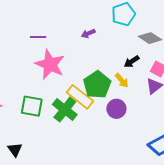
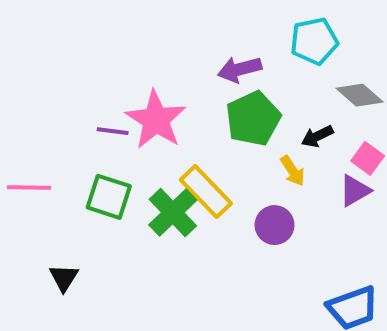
purple arrow: (88, 33) -> (240, 69), size x1.5
purple line: (38, 37) -> (113, 131), moved
green pentagon: (97, 85) -> (253, 119), moved

